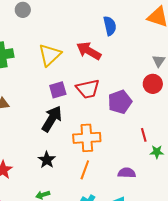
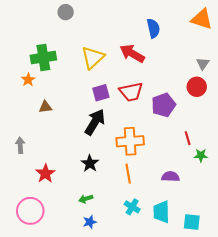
orange line: (85, 170) -> (128, 174), turned -30

